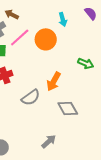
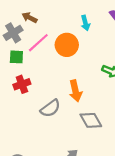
orange arrow: (54, 81) -> (76, 91), turned -42

